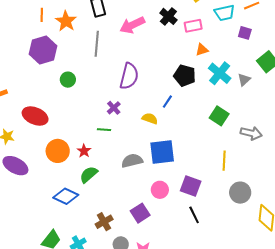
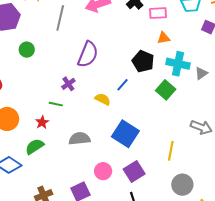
cyan cross: (220, 73) -> (178, 64), turned -35
green square: (219, 116) -> (166, 90), moved
red star: (84, 151) -> (42, 122), moved
blue square: (162, 152) -> (125, 134), moved, turned 32
purple square: (191, 186) -> (134, 172), turned 30

